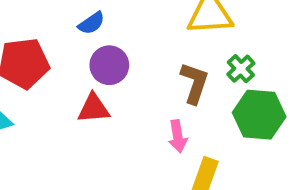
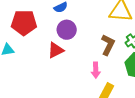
red triangle: (94, 108) -> (56, 50), turned -30

